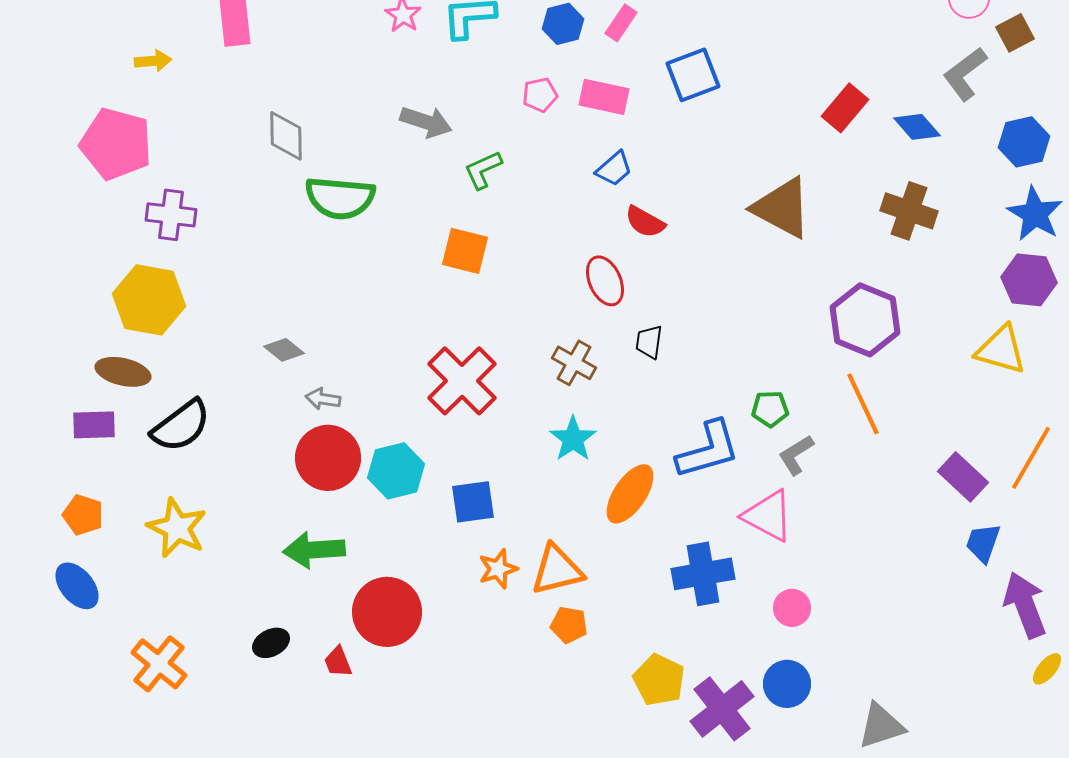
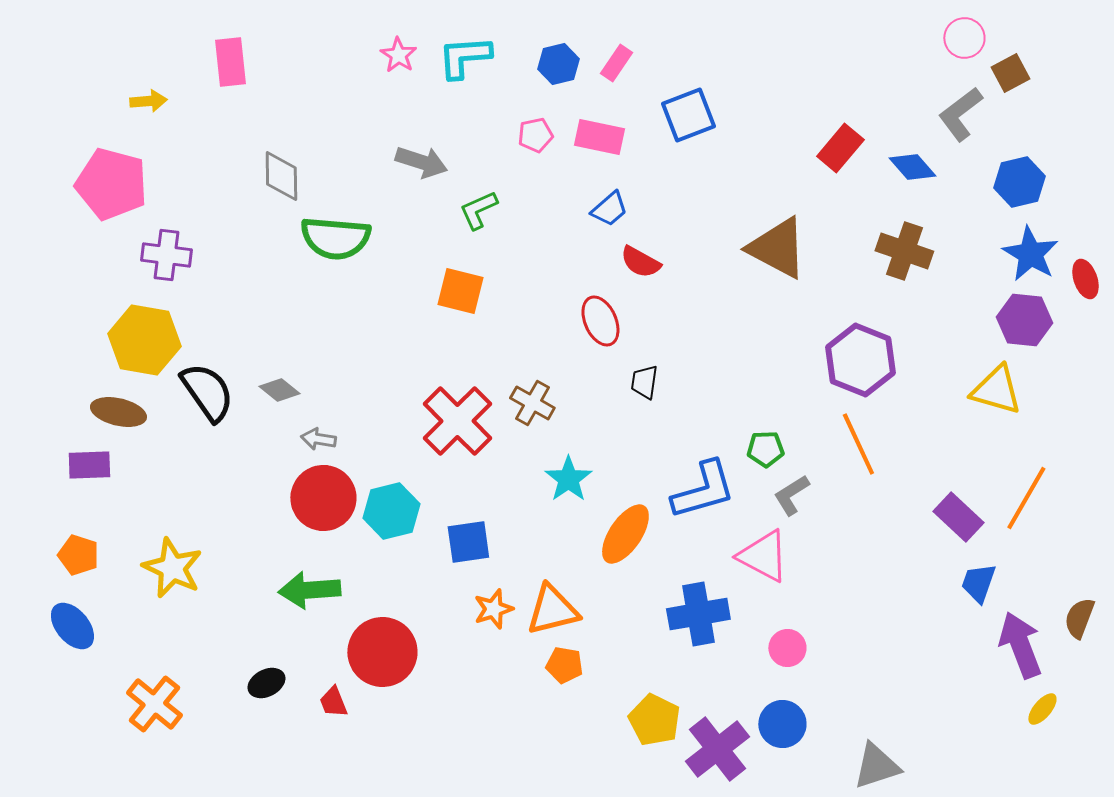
brown cross: (574, 363) -> (532, 403), moved
black semicircle: (181, 426) -> (207, 392), moved, turned -88

